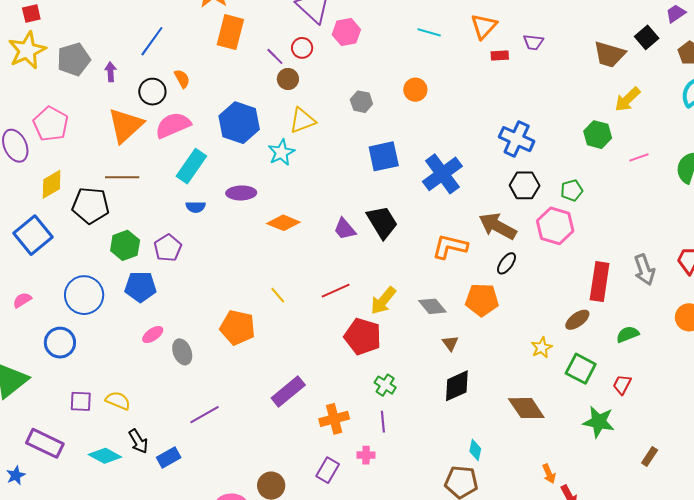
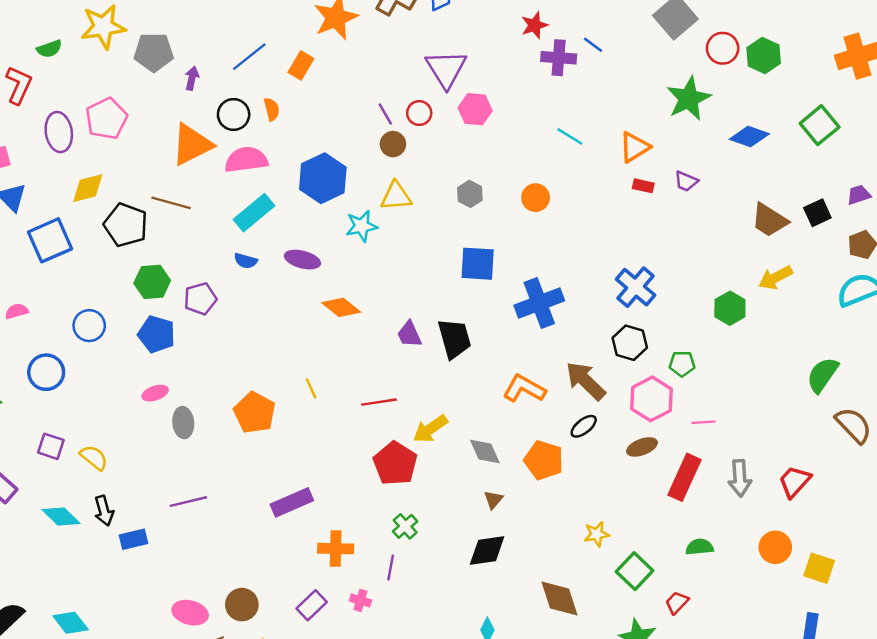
orange rectangle: (230, 32) -> (301, 65), moved, size x0.7
pink line: (639, 157) -> (703, 422), moved
blue circle: (84, 295) -> (89, 326), size x0.7
brown ellipse: (577, 320) -> (642, 447), moved

